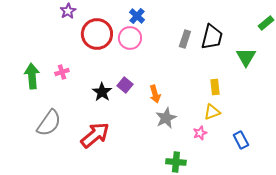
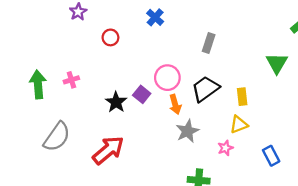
red circle: (97, 34) -> (110, 37), size x0.5
black trapezoid: (212, 37) -> (205, 89), moved, turned -140
pink circle: (130, 38) -> (167, 78), moved

